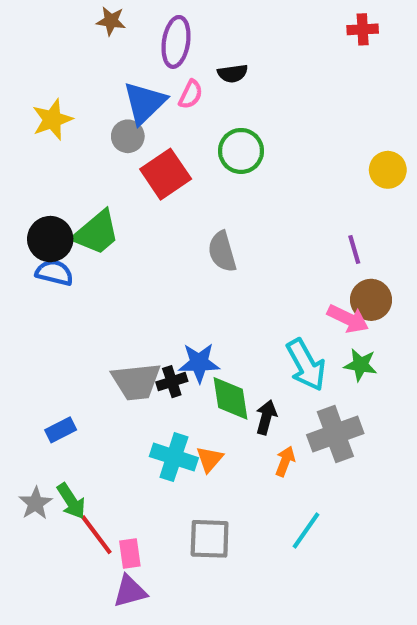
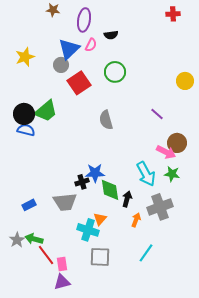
purple line: (354, 250) -> (157, 114), moved, turned -32
gray trapezoid: (136, 382) -> (65, 202), moved
cyan cross: (174, 457) -> (88, 230), moved
green arrow: (71, 501) -> (34, 239), turned 138

